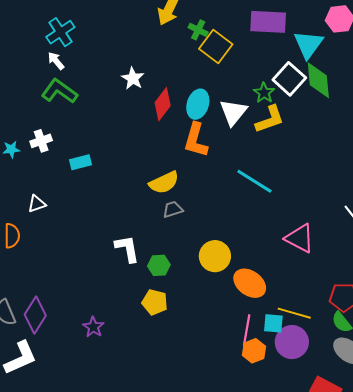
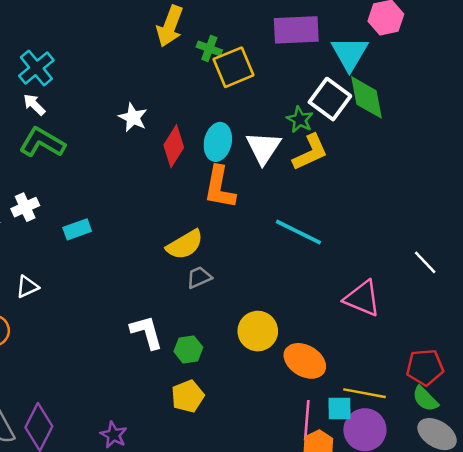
yellow square: (216, 46) -> (234, 67), turned 36
yellow pentagon: (155, 302) -> (188, 396), turned -30

